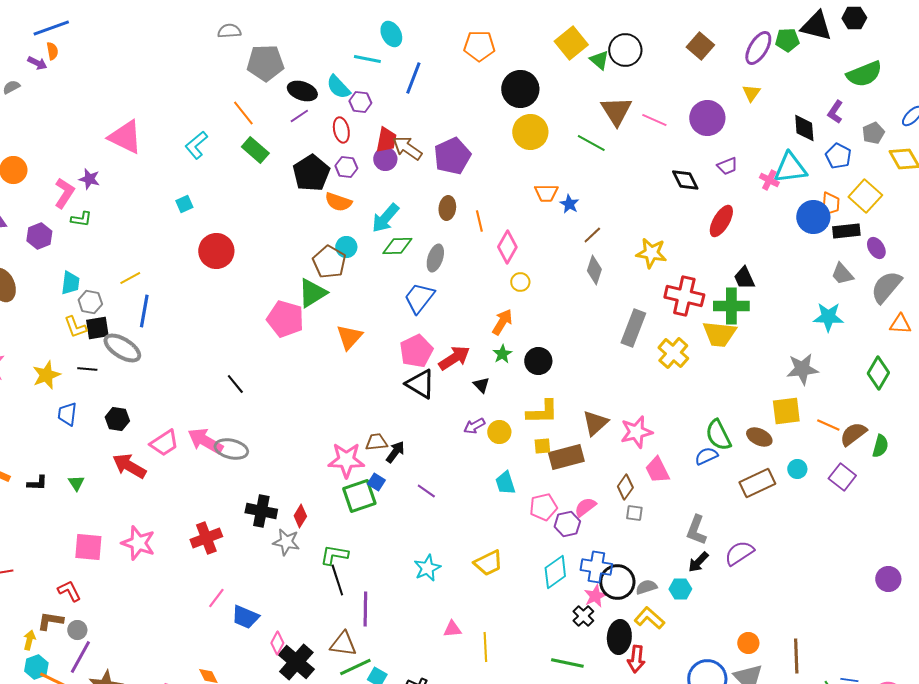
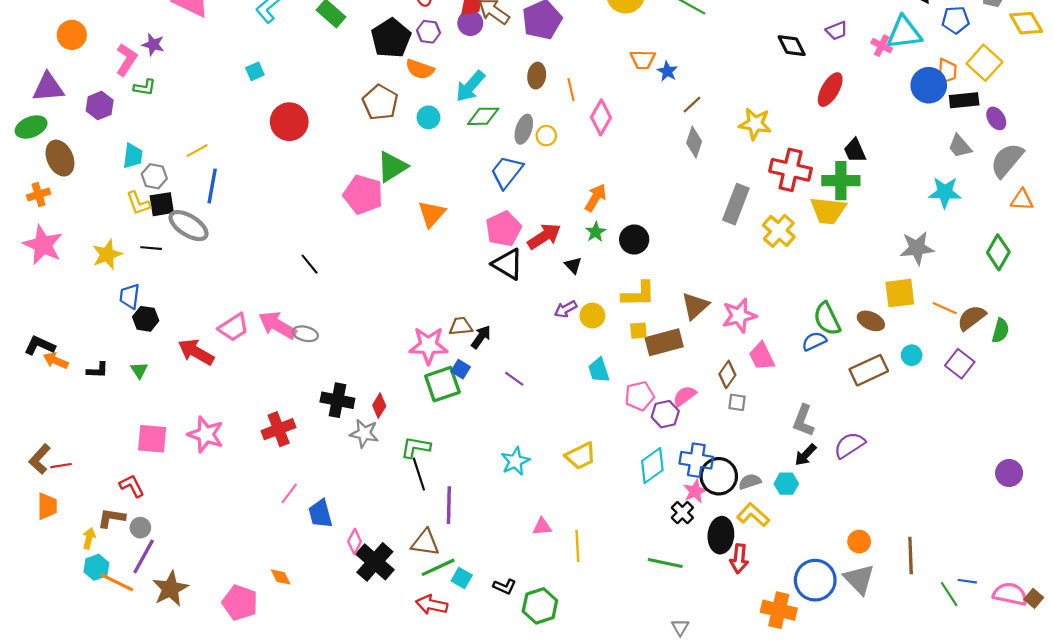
blue pentagon: (838, 156) -> (956, 20), turned -30
brown pentagon: (329, 262) -> (380, 102), moved
yellow circle: (520, 282) -> (546, 136), moved
black hexagon: (117, 419) -> (146, 319), moved
gray ellipse: (231, 449) -> (305, 334), size x0.7
blue trapezoid: (245, 617) -> (320, 514), turned 52

